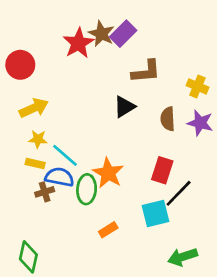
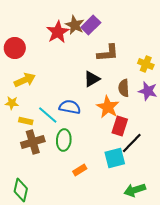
yellow star: (38, 139) -> (12, 103), moved
orange star: (108, 173) -> (108, 107), moved
blue semicircle: (60, 177) -> (70, 107), moved
brown cross: (45, 192) -> (33, 142), size x1.6

